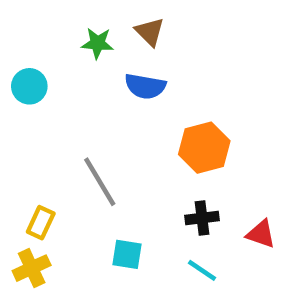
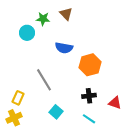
cyan circle: (29, 86) -> (27, 33), moved
blue semicircle: (145, 86) -> (64, 48), moved
cyan square: (127, 254) -> (56, 112), turned 32

